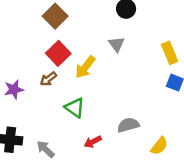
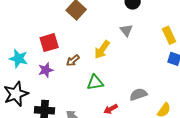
red square: (58, 53) -> (49, 43), moved, turned 30
green triangle: (75, 108) -> (95, 82), turned -42

